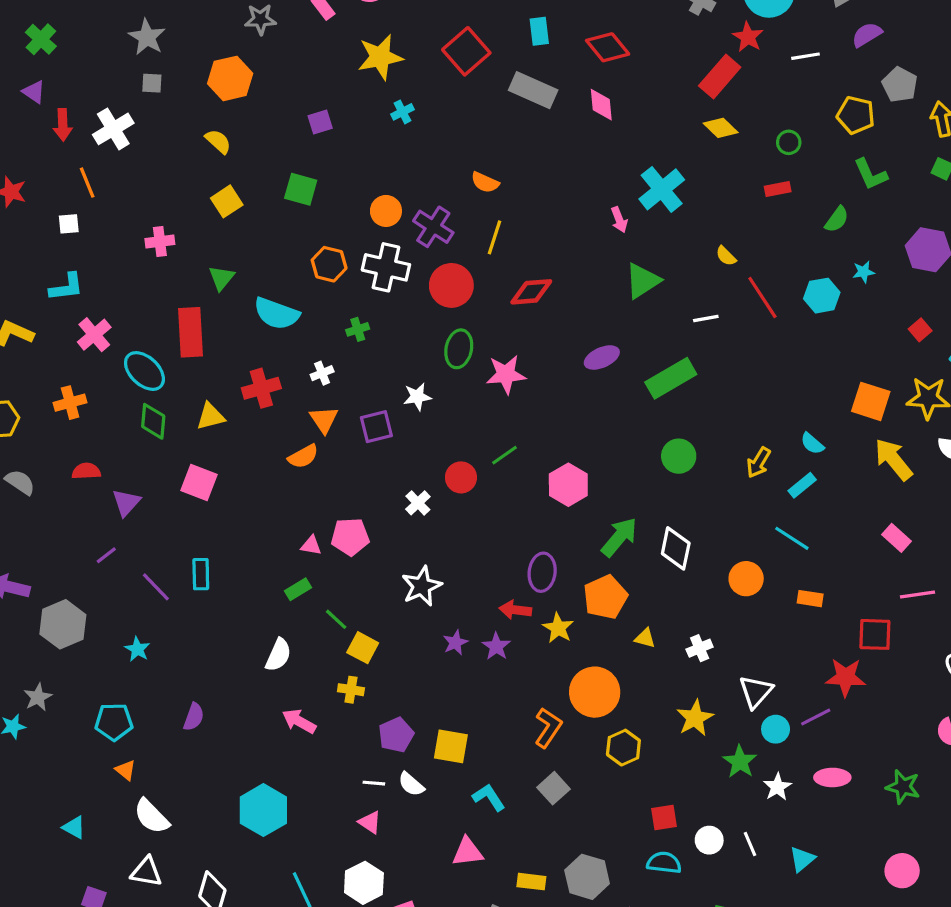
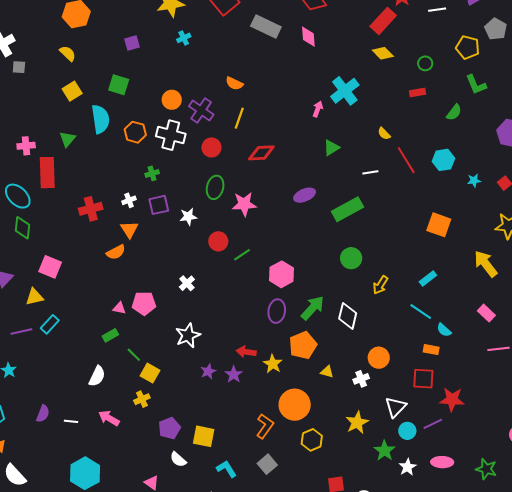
gray square: (152, 83) -> (19, 67), moved
pink arrow: (619, 220) -> (318, 109), turned -140
pink cross: (160, 242) -> (26, 146), moved
cyan star: (864, 272) -> (474, 181), moved
green triangle: (642, 281) -> (331, 148), size x0.7
red circle: (451, 285) -> (211, 147), size x0.7
cyan semicircle: (276, 314) -> (100, 119), moved, turned -120
orange square: (871, 401) -> (439, 225), moved
yellow triangle: (211, 416) -> (34, 297), moved
purple square: (376, 427) -> (159, 205), moved
cyan semicircle: (812, 444) -> (444, 330), moved
yellow arrow: (759, 462) -> (380, 285), moved
red circle: (461, 477) -> (218, 241), moved
purple ellipse: (542, 572) -> (277, 311), moved
cyan rectangle: (201, 574) -> (50, 324), turned 42
orange circle: (746, 579) -> (379, 358), moved
purple line: (156, 587) -> (21, 332), turned -60
red square: (875, 634) -> (423, 379), moved
yellow cross: (351, 690) -> (142, 399), turned -35
white line: (374, 783) -> (71, 421), moved

